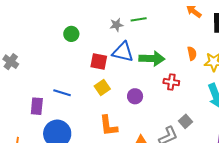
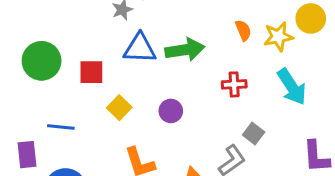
green circle: (71, 34) -> (42, 61), moved, size x1.6
red square: (99, 61) -> (91, 72), moved
red cross: (171, 82) -> (234, 84), moved

